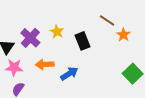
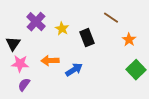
orange star: (123, 35) -> (129, 40), moved
purple cross: (30, 38) -> (36, 22), moved

